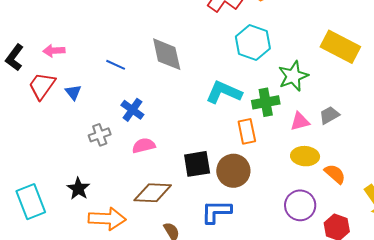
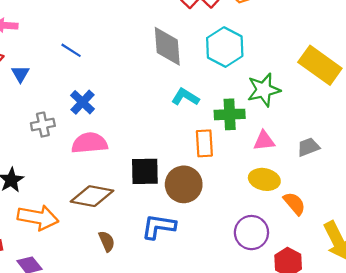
gray diamond: (167, 54) -> (167, 46), moved
cyan L-shape: (224, 92) -> (185, 97), size x0.7
gray trapezoid: (329, 115) -> (308, 147), moved
pink semicircle: (144, 146) -> (89, 143), size x1.4

